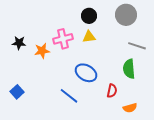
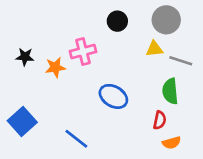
yellow triangle: (89, 37) -> (154, 49), moved
red semicircle: (112, 91) -> (160, 120), moved
blue square: (17, 92) -> (22, 122), size x1.5
blue line: (69, 96) -> (76, 139), moved

